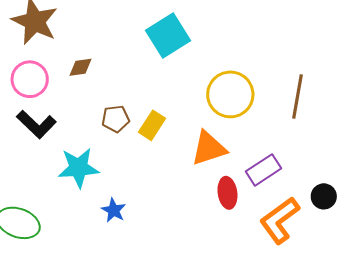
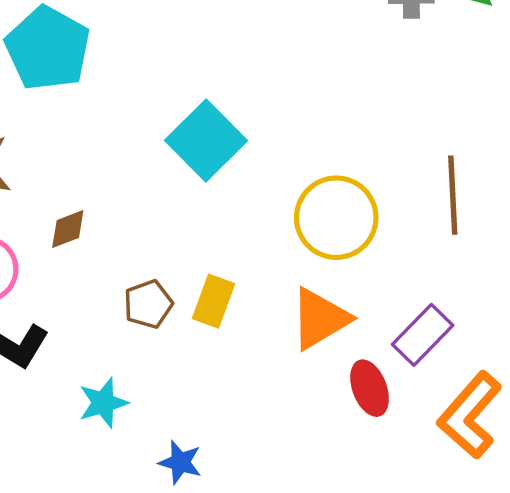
cyan star: (78, 168) -> (103, 403), size x0.7

